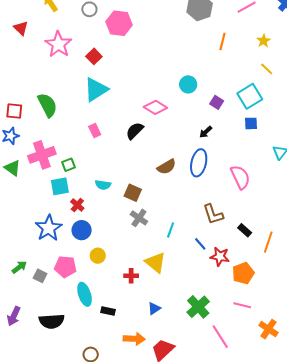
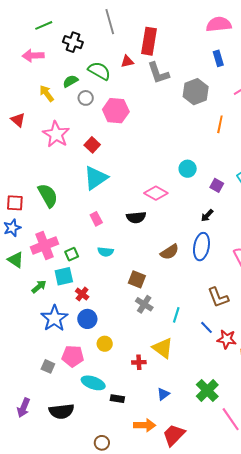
black semicircle: (135, 131) -> (136, 217), turned -138
cyan semicircle: (103, 185) -> (106, 252), moved
green arrow: (19, 267) -> (39, 287), moved
cyan ellipse: (85, 294) -> (93, 383), turned -50

